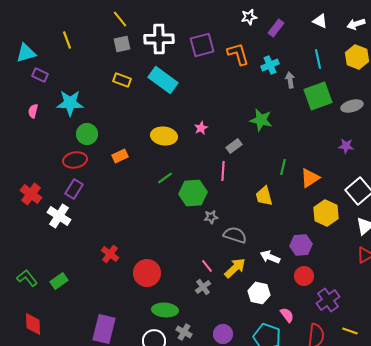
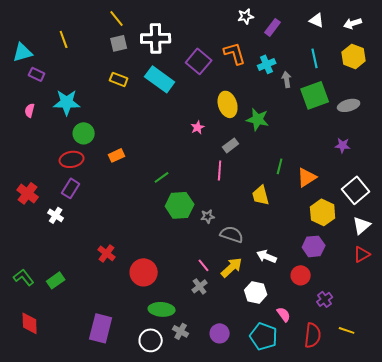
purple square: (202, 45) -> (199, 61), moved, turned -35
yellow ellipse: (164, 136) -> (228, 104), moved, turned 65
green hexagon: (193, 193) -> (180, 205), moved
white cross: (59, 216) -> (56, 215), size x0.7
purple hexagon: (301, 245) -> (314, 246), moved
purple cross: (328, 300) -> (325, 299), size x0.7

